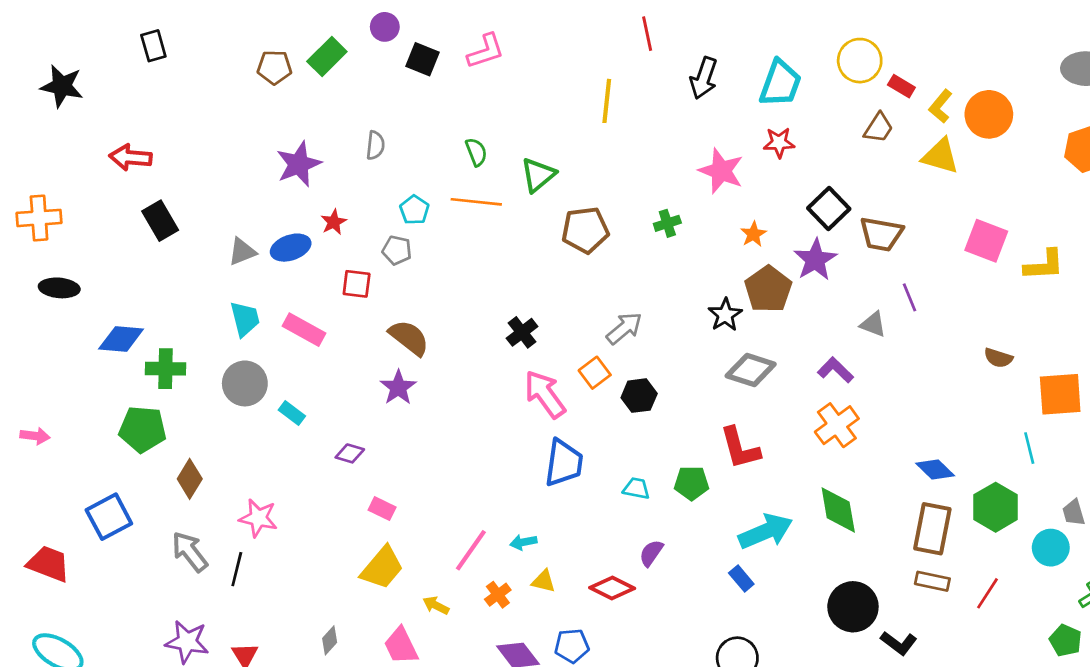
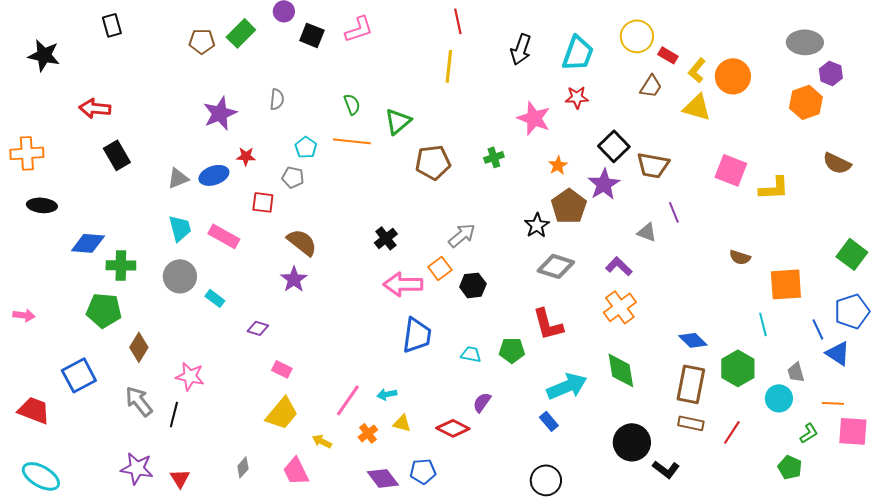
red line: (647, 34) -> (458, 21), moved
red star: (334, 222) -> (246, 156), turned 30
pink arrow: (545, 394) -> (403, 284), turned -54

